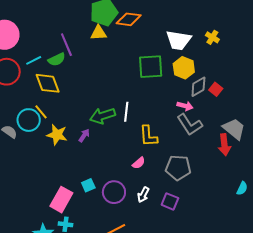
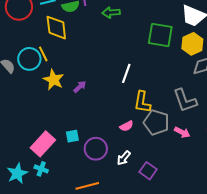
pink arrow: (185, 106) -> (182, 132), moved
green arrow: (103, 116) -> (111, 13), moved, size x0.7
gray pentagon: (178, 168) -> (156, 122), moved

